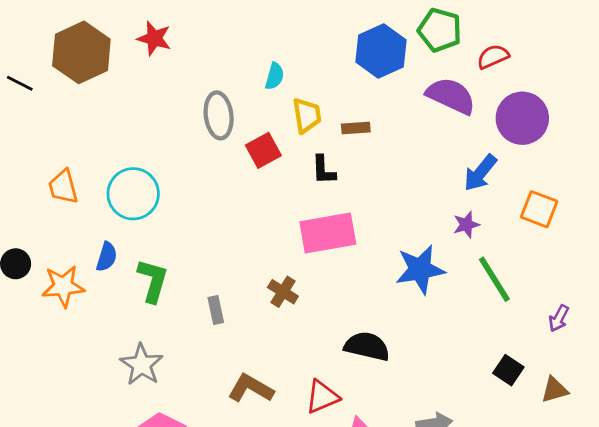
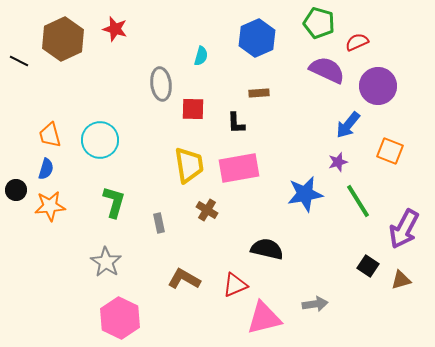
blue hexagon: (381, 51) -> (257, 38), moved
yellow trapezoid: (307, 115) -> (189, 165), moved, size x1.4
red square: (263, 150) -> (193, 109), turned 30
blue semicircle: (107, 257) -> (46, 169), moved
purple arrow: (559, 318) -> (404, 229), size x2.0

